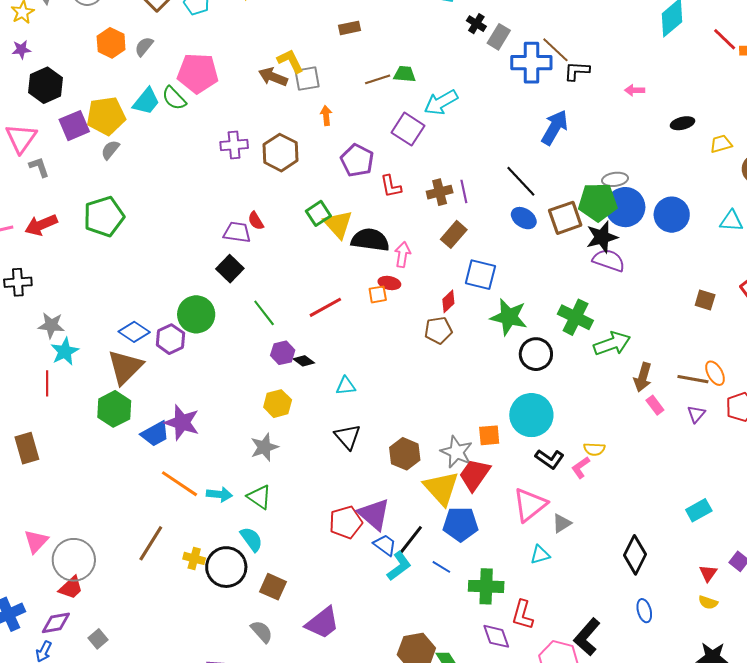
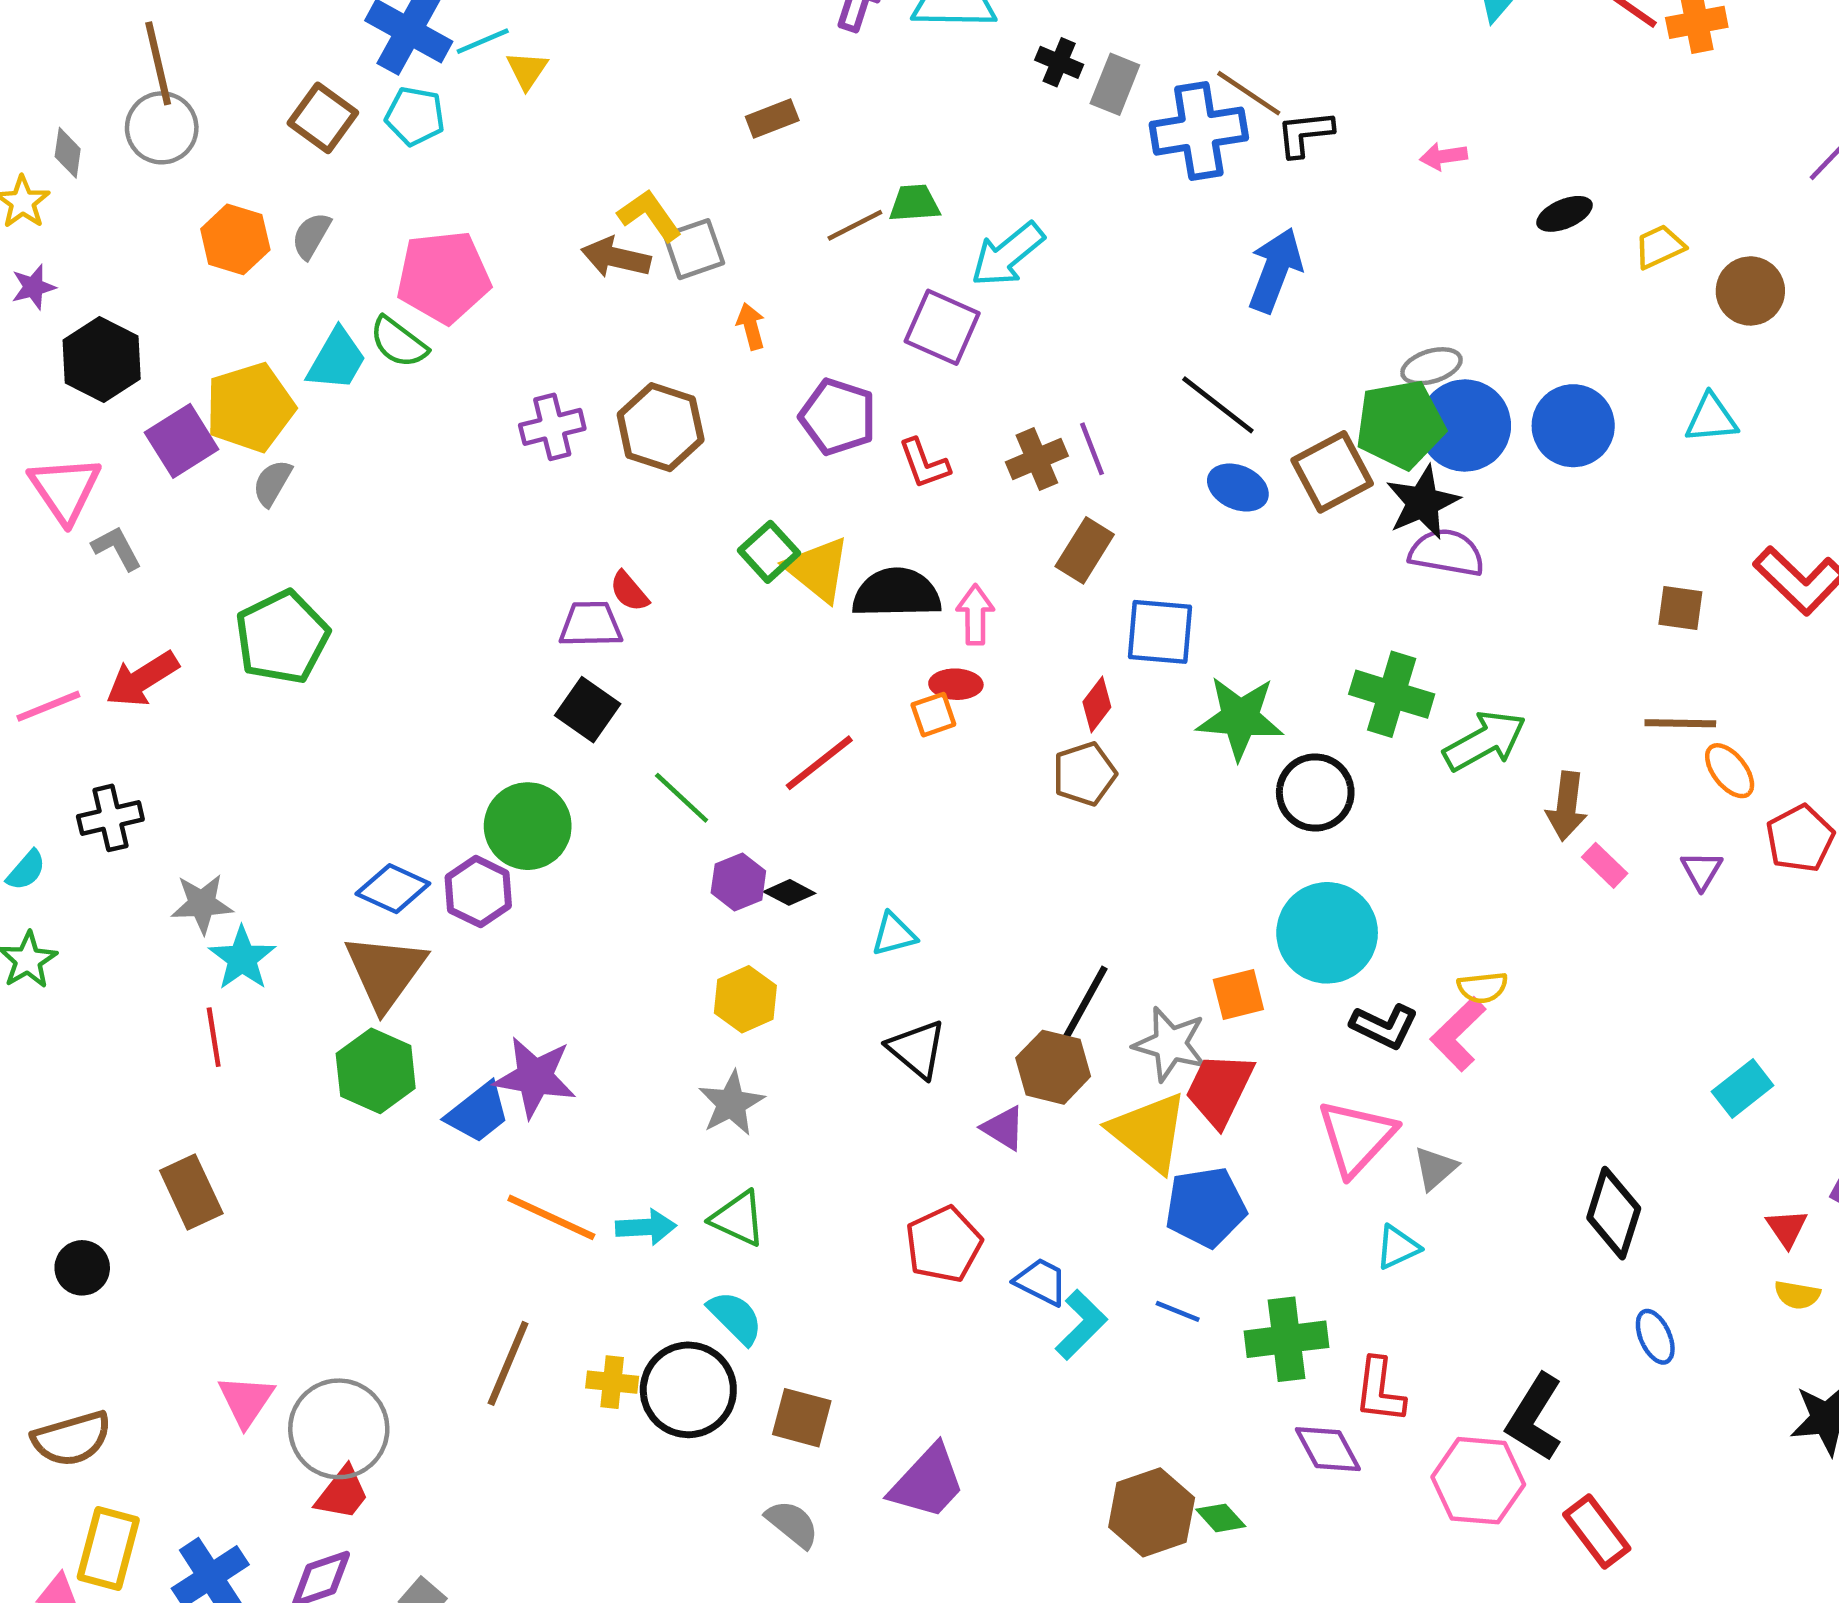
brown line: (693, 379) -> (1680, 723), moved
pink L-shape: (581, 467) -> (1458, 1034), size x1.4
purple triangle: (374, 514) -> (1004, 1128), moved, size x0.6
black line: (410, 541) -> (1084, 1004), moved

